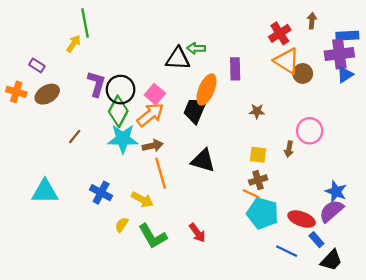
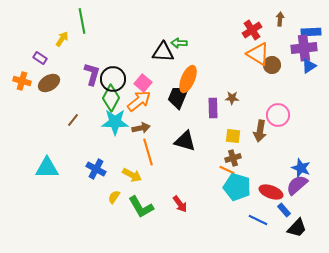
yellow arrow: (74, 44) -> (62, 39), moved
purple rectangle: (235, 69) -> (213, 108), moved
brown arrow: (289, 149) -> (260, 131), size x1.5

